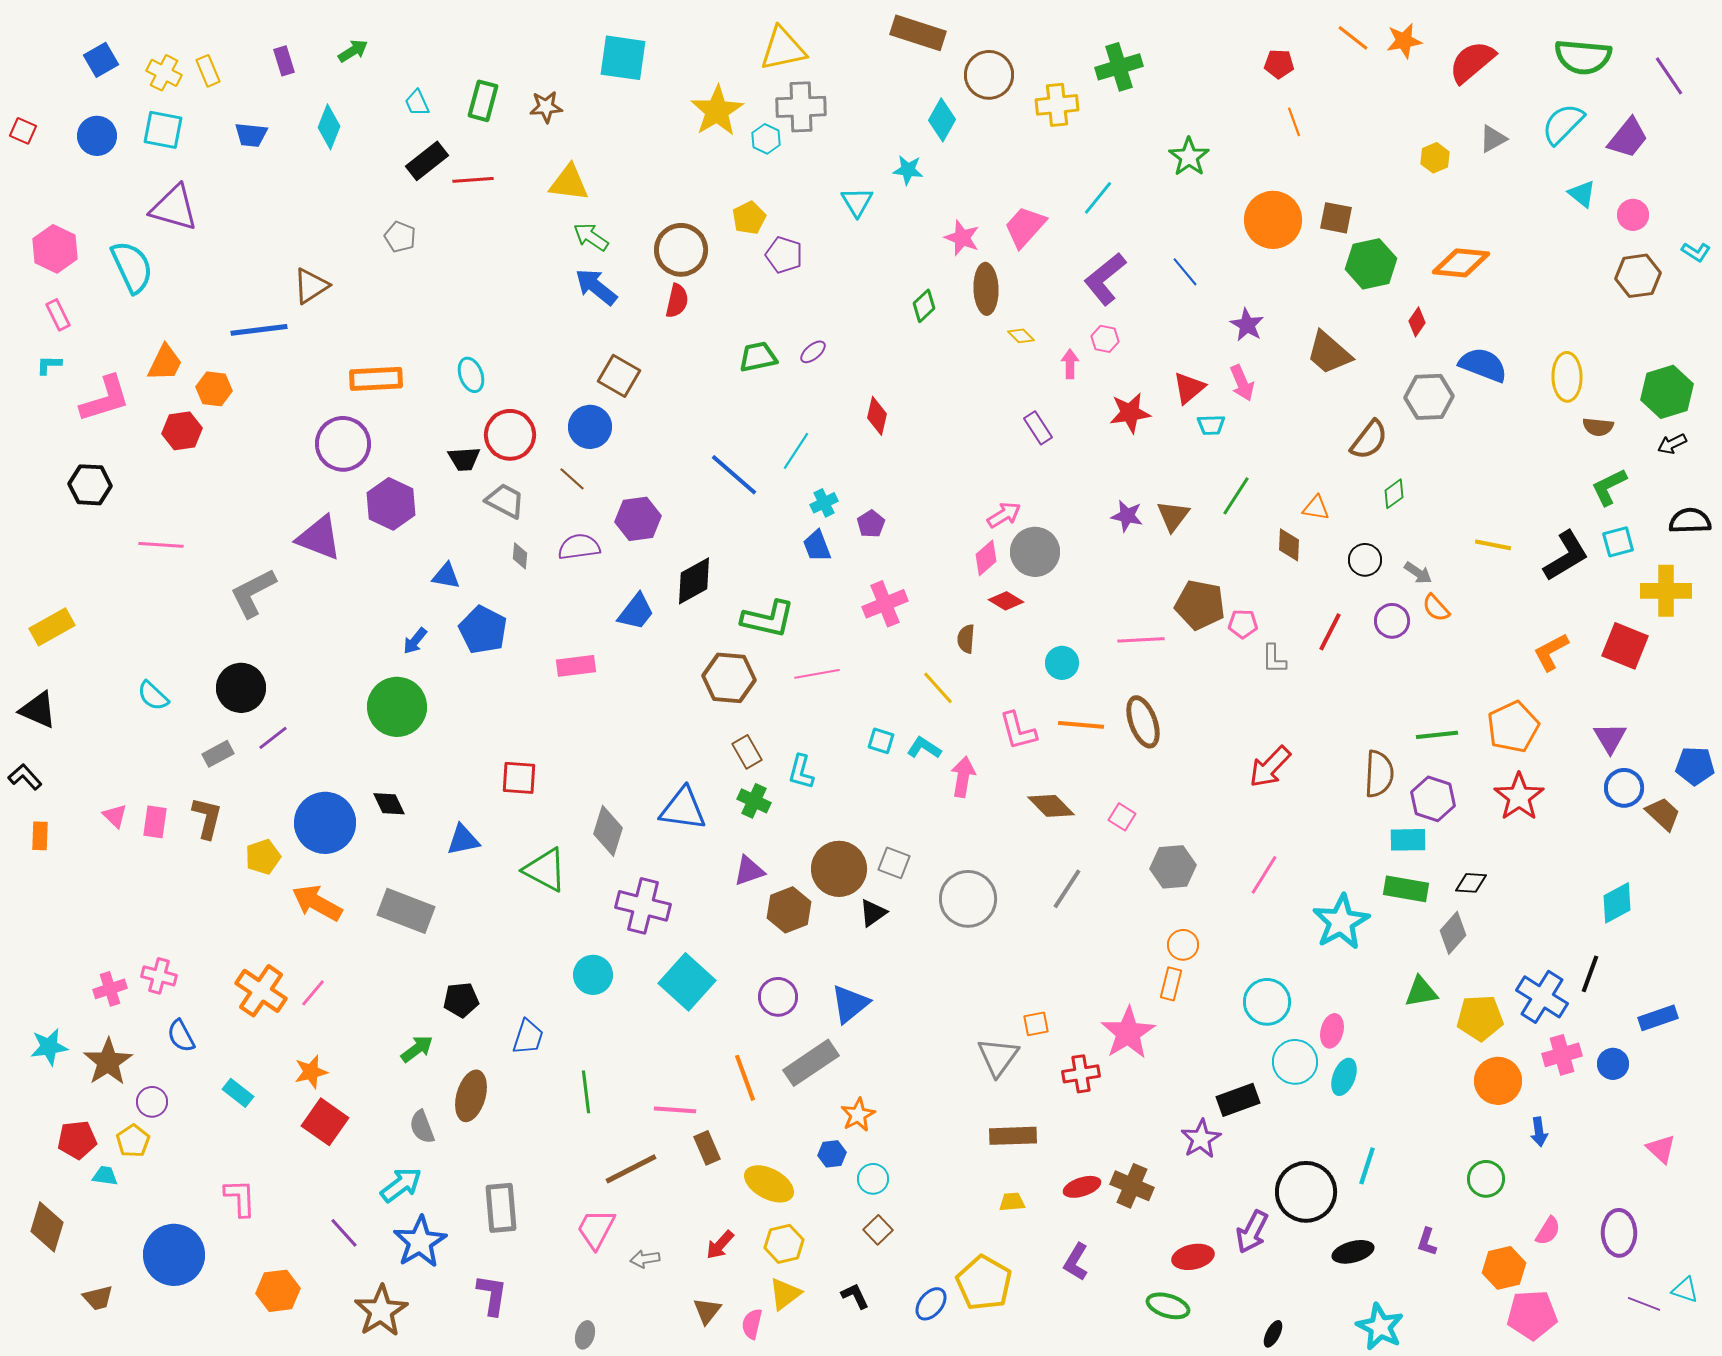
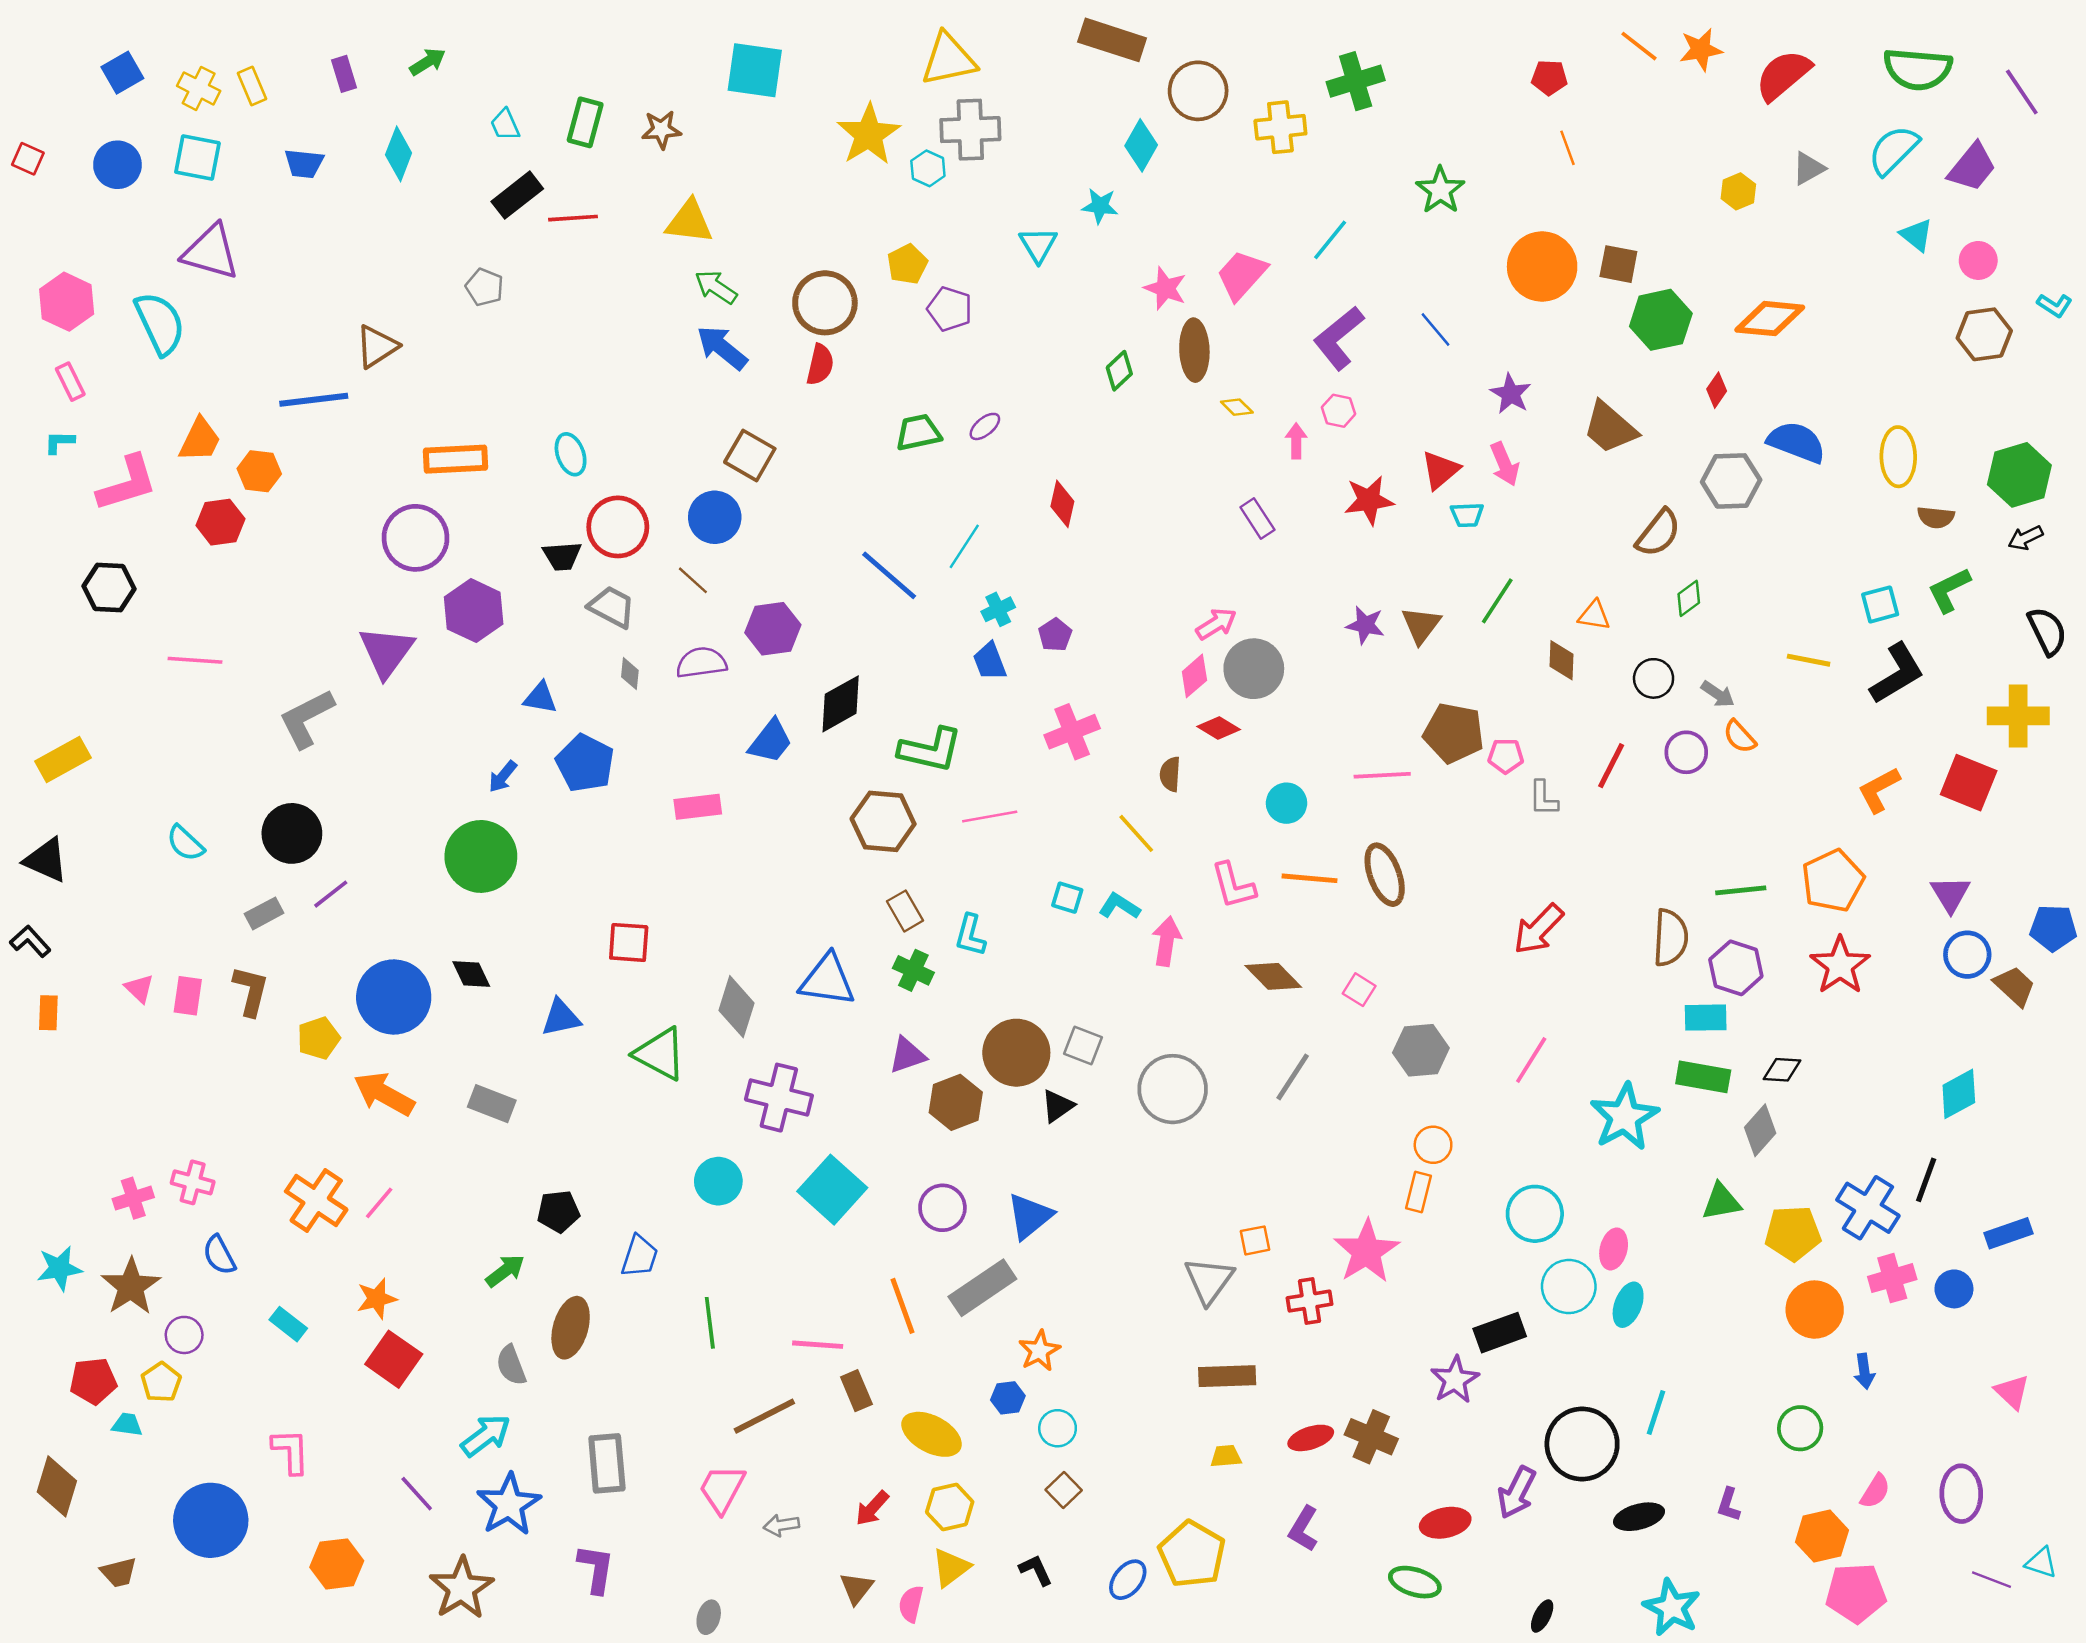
black semicircle: (1690, 521) -> (2047, 631), turned 66
purple triangle: (319, 538) -> (386, 652), turned 45
cyan square: (1618, 542) -> (1880, 604), moved
gray rectangle: (406, 911) -> (492, 1104), size x0.7

